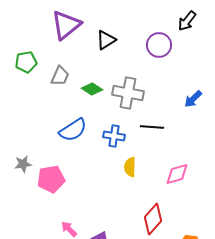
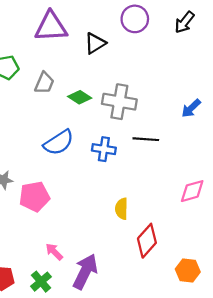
purple triangle: (66, 25) -> (51, 27), turned 36
purple circle: (159, 45) -> (135, 19), moved
yellow semicircle: (130, 167) -> (122, 209), moved
pink diamond: (177, 174) -> (192, 191), moved

